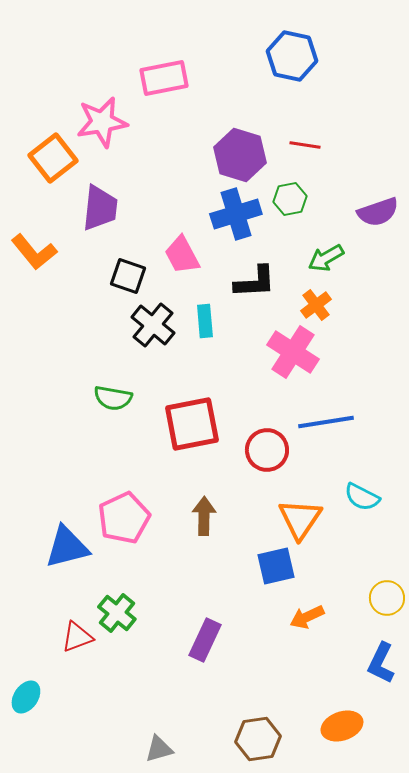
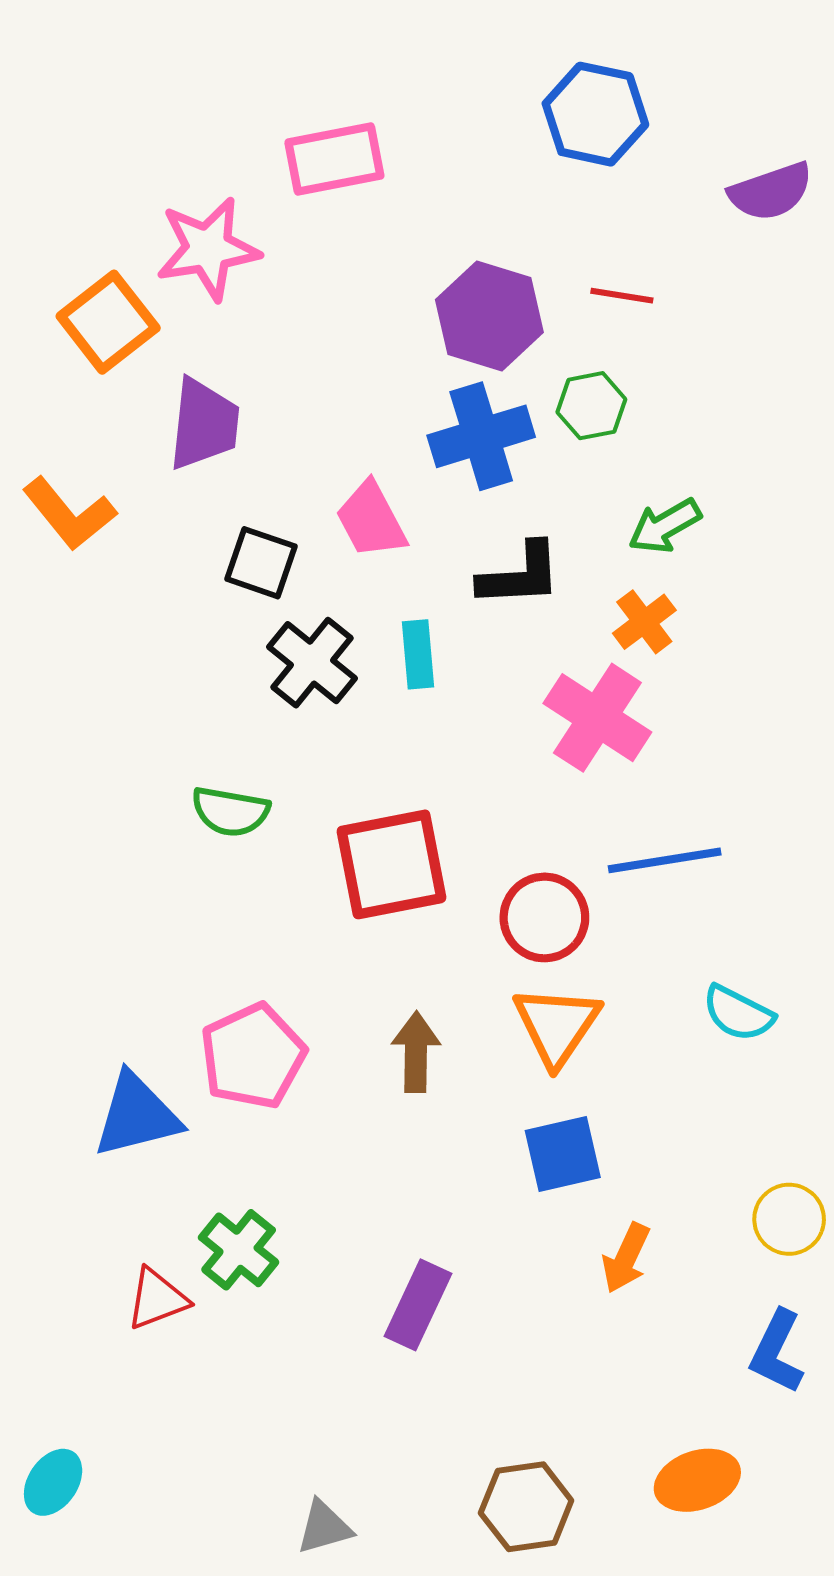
purple semicircle: (378, 212) -> (771, 192), moved
orange triangle: (300, 519) -> (557, 1026), moved
orange arrow: (307, 617) -> (626, 1258), turned -40
cyan ellipse: (26, 697) -> (53, 1482), moved

